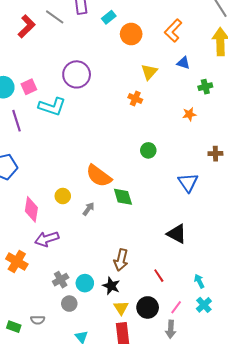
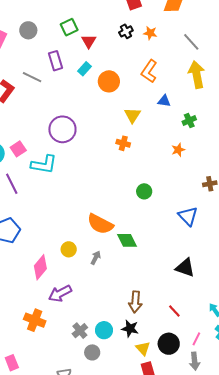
pink diamond: (31, 209) -> (40, 267), turned 40

